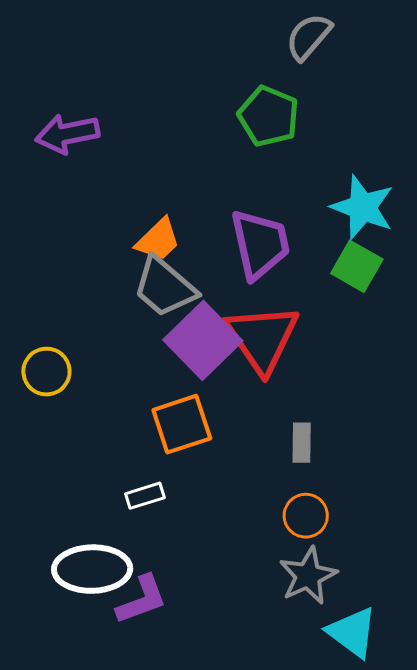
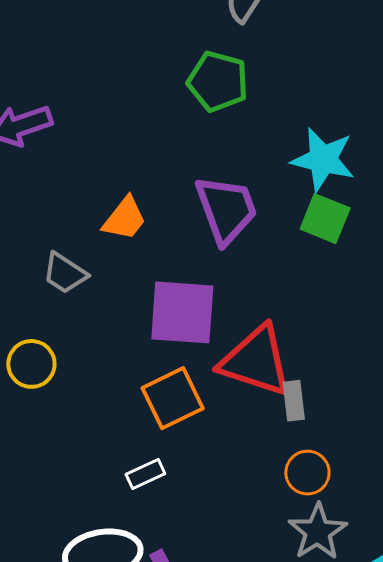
gray trapezoid: (165, 287) -> (65, 273), moved, size x0.7
red triangle: (262, 338) -> (256, 361), moved, turned -30
purple square: (203, 340) -> (182, 312), turned -34

